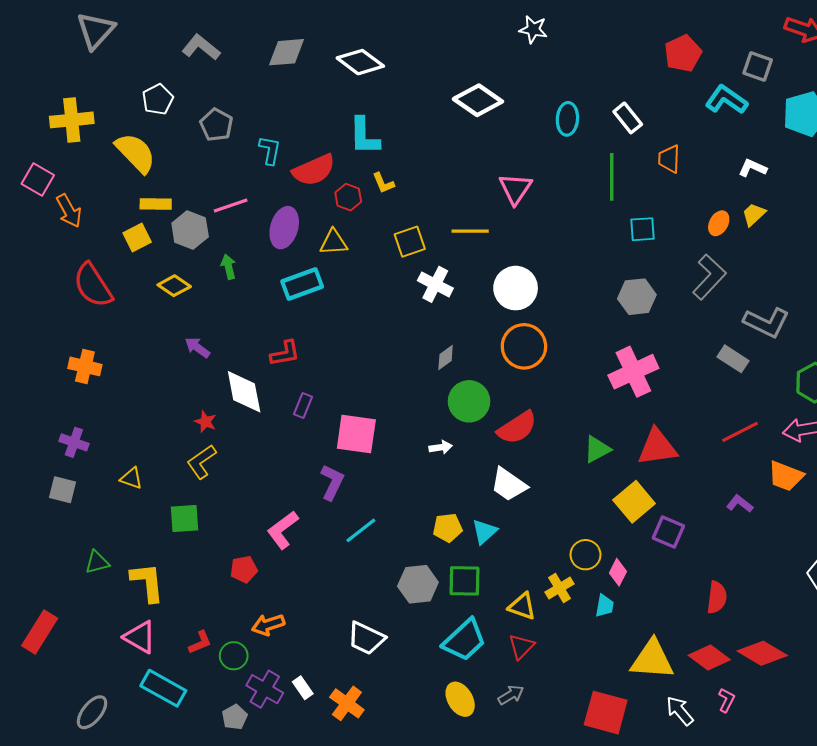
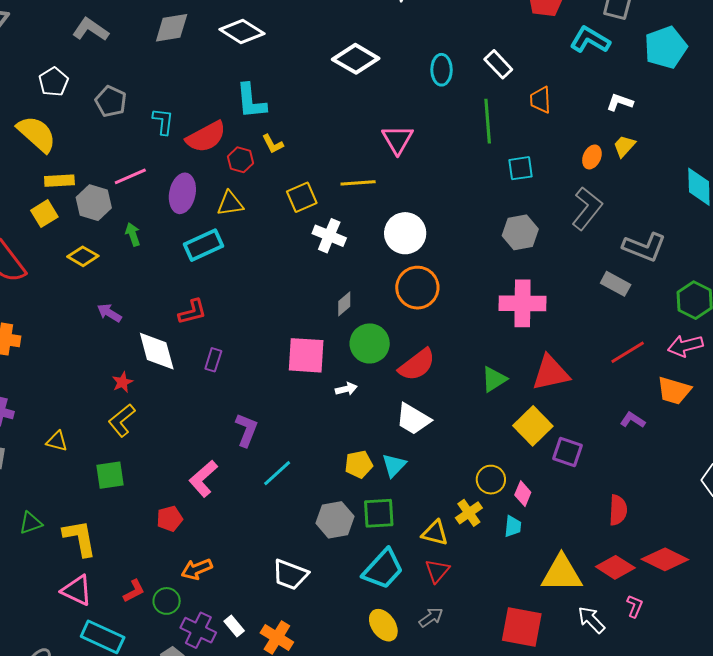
pink cross: (633, 372) -> (523, 303), turned 30
red star: (205, 422) -> (122, 382), turned 30
pink square: (356, 434) -> (306, 355), moved

